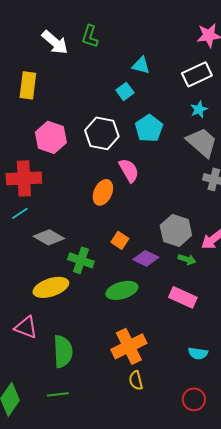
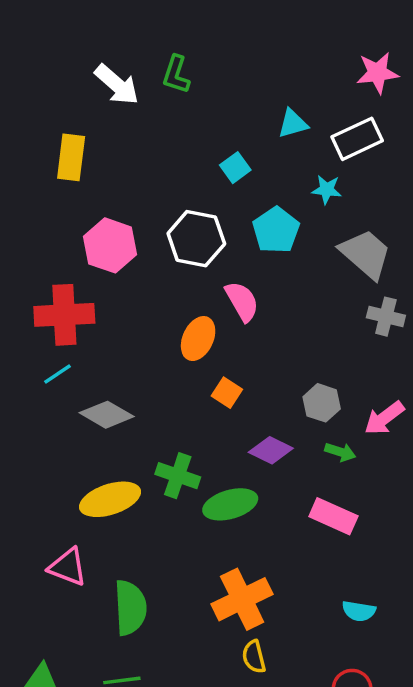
cyan triangle: (141, 65) -> (293, 124), moved, turned -30
cyan star: (199, 109) -> (327, 190), moved, turned 30
gray hexagon: (176, 230) -> (322, 403), size x0.7
orange square: (120, 240) -> (227, 393), moved
green cross: (81, 260) -> (178, 476), moved

